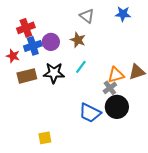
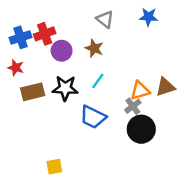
red cross: (26, 28) -> (45, 34), moved
blue cross: (33, 46) -> (21, 37), moved
blue trapezoid: (90, 113) -> (93, 117), moved

